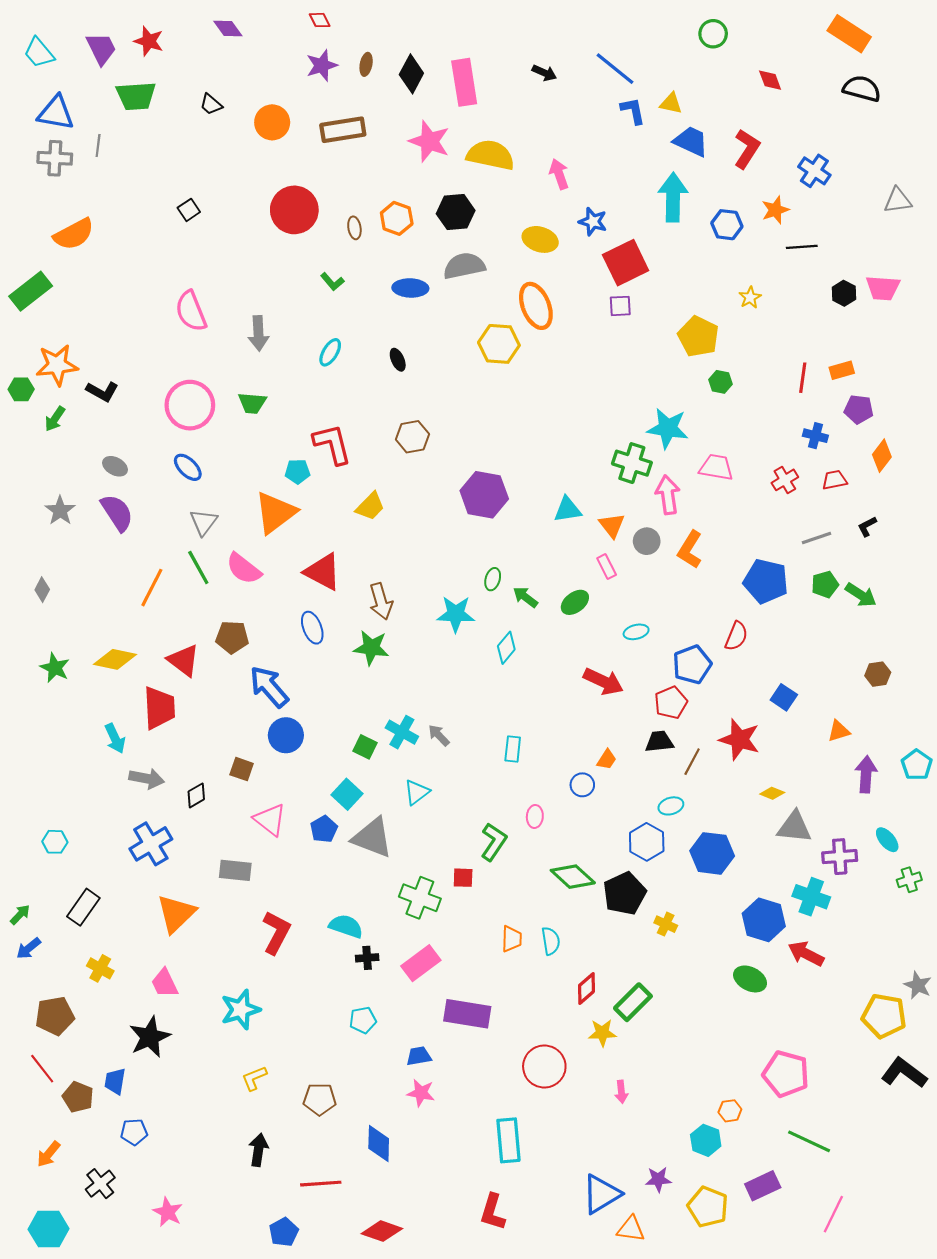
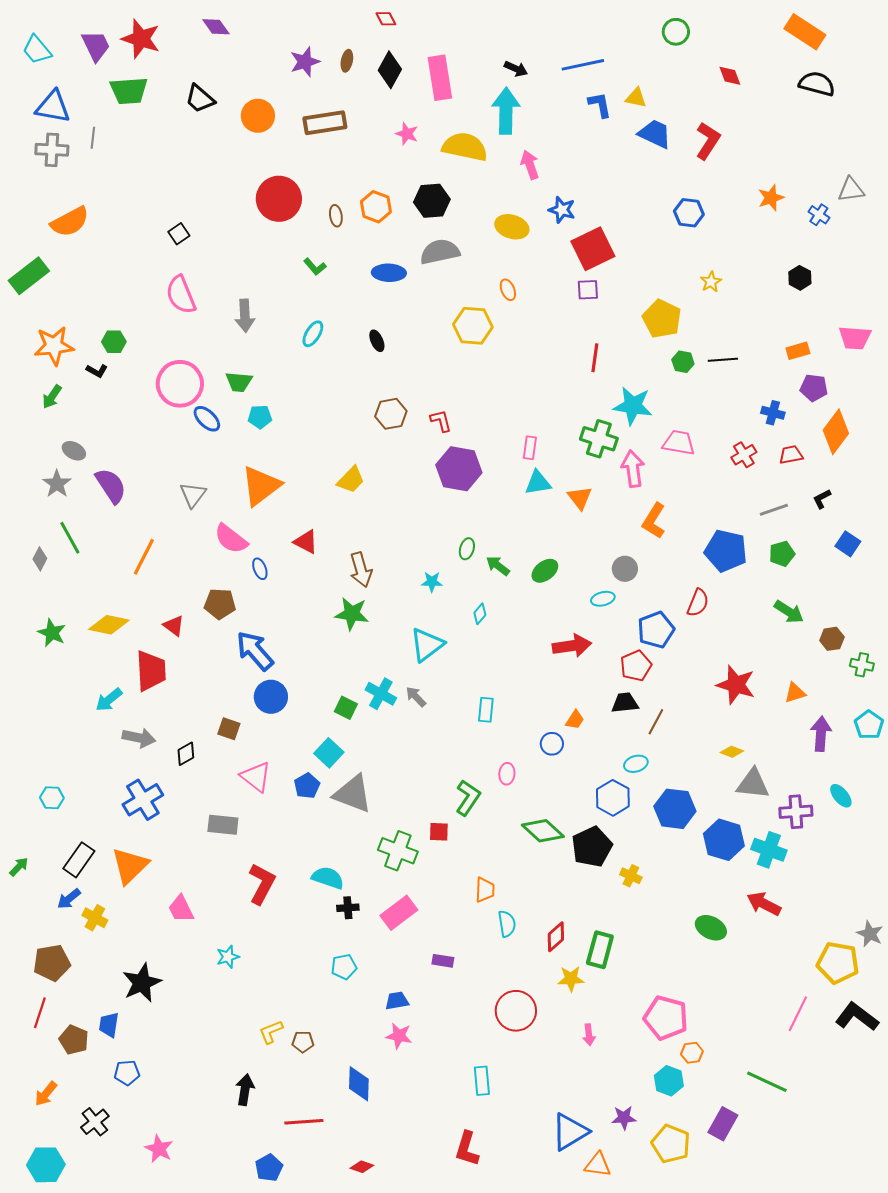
red diamond: (320, 20) -> (386, 19), moved
red star: (149, 41) -> (141, 39), size x1.4
blue line: (615, 69) -> (583, 65), turned -51
black trapezoid: (211, 104) -> (200, 99), size x1.4
pink star: (429, 141) -> (407, 134), size x0.6
blue cross: (814, 171) -> (819, 215), moved, size x0.7
cyan arrow: (673, 197) -> (506, 111), moved
black square: (189, 210) -> (179, 234), moved
orange star: (775, 210) -> (771, 198), moved
black line: (802, 247) -> (723, 360), moved
pink trapezoid: (883, 288) -> (855, 338), moved
orange ellipse: (536, 306) -> (508, 290), size x0.5
red line: (803, 378) -> (595, 358), moved
green hexagon: (21, 389) -> (114, 342), moved
black L-shape: (102, 391) -> (97, 371), size x0.7
red L-shape: (332, 444) -> (441, 421), moved, size x0.6
orange diamond: (882, 456) -> (836, 432), size x1.4
gray ellipse: (115, 466) -> (74, 451), moved
blue ellipse: (188, 467) -> (207, 419), moved
cyan pentagon: (297, 472) -> (260, 417), moved
gray circle: (647, 541) -> (625, 569), moved
pink rectangle: (607, 566) -> (530, 448), moved, turned 35
green line: (198, 568) -> (70, 538), moved
red triangle: (323, 572) -> (306, 542), size x0.7
green arrow: (861, 595) -> (789, 612), moved
cyan star: (456, 614) -> (432, 582), size x0.6
blue ellipse: (312, 628) -> (260, 569), moved, size x0.7
cyan diamond: (506, 648) -> (480, 614), size x0.7
red triangle: (184, 660) -> (174, 626), size x0.7
red arrow: (603, 681) -> (572, 646), turned -33
blue square: (784, 697) -> (848, 544), moved
cyan arrow: (115, 738) -> (109, 700), turned 76
red star: (739, 739) -> (736, 685), moved
cyan triangle: (417, 792) -> (427, 645), moved, size x1.4
green cross: (909, 880) -> (862, 665), moved, turned 30
orange triangle: (176, 914) -> (130, 866), moved
blue hexagon: (764, 920) -> (724, 840), moved
cyan semicircle: (551, 941) -> (507, 924), moved
blue arrow: (28, 948) -> (69, 899), moved
pink trapezoid: (165, 983) -> (181, 909), moved
green rectangle: (633, 1002) -> (600, 950), turned -30
cyan star: (241, 1010) -> (228, 957), size x0.6
purple rectangle: (467, 1014) -> (443, 961), size x0.5
red line: (42, 1069) -> (40, 1013), turned 56
pink pentagon: (786, 1074) -> (666, 1018), moved
yellow L-shape: (254, 1078) -> (271, 1032), moved
brown pentagon: (320, 1099) -> (303, 1042), size x0.7
cyan rectangle: (508, 1140) -> (482, 1081), size x0.7
purple rectangle: (763, 1186) -> (723, 1124), turned -36
pink line: (833, 1214) -> (798, 1014), moved
red diamond: (382, 1231) -> (362, 1167), size x0.6

